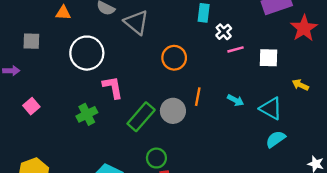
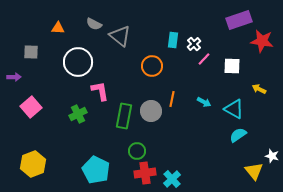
cyan rectangle: (204, 13) -> (173, 40), moved
red star: (304, 28) -> (262, 41), turned -30
pink line: (235, 49) -> (204, 59), turned -32
pink square: (31, 106) -> (31, 107), size x1.5
green rectangle: (141, 117) -> (124, 116), turned -30

